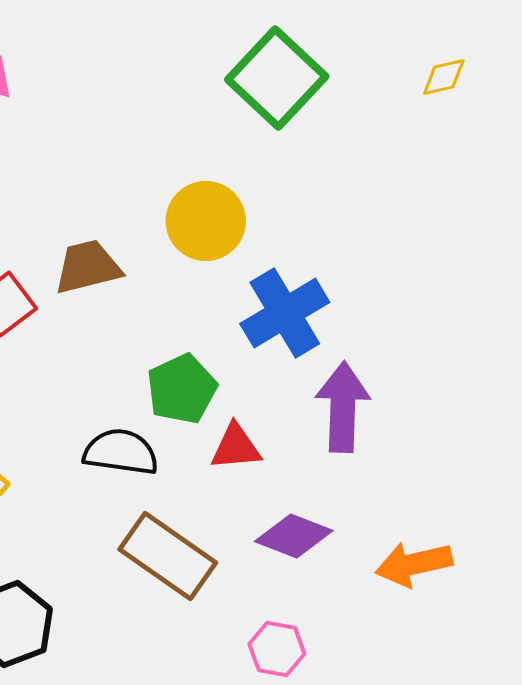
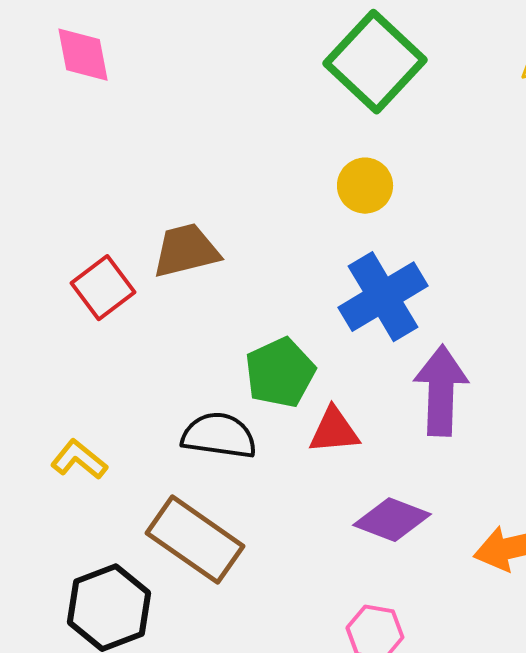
yellow circle: (206, 221) -> (365, 186), moved, size x0.7
brown rectangle: (168, 556) -> (195, 540), moved

